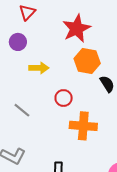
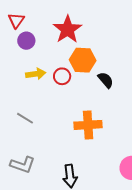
purple circle: (18, 42) -> (26, 41), moved
red circle: (64, 98) -> (62, 76), moved

